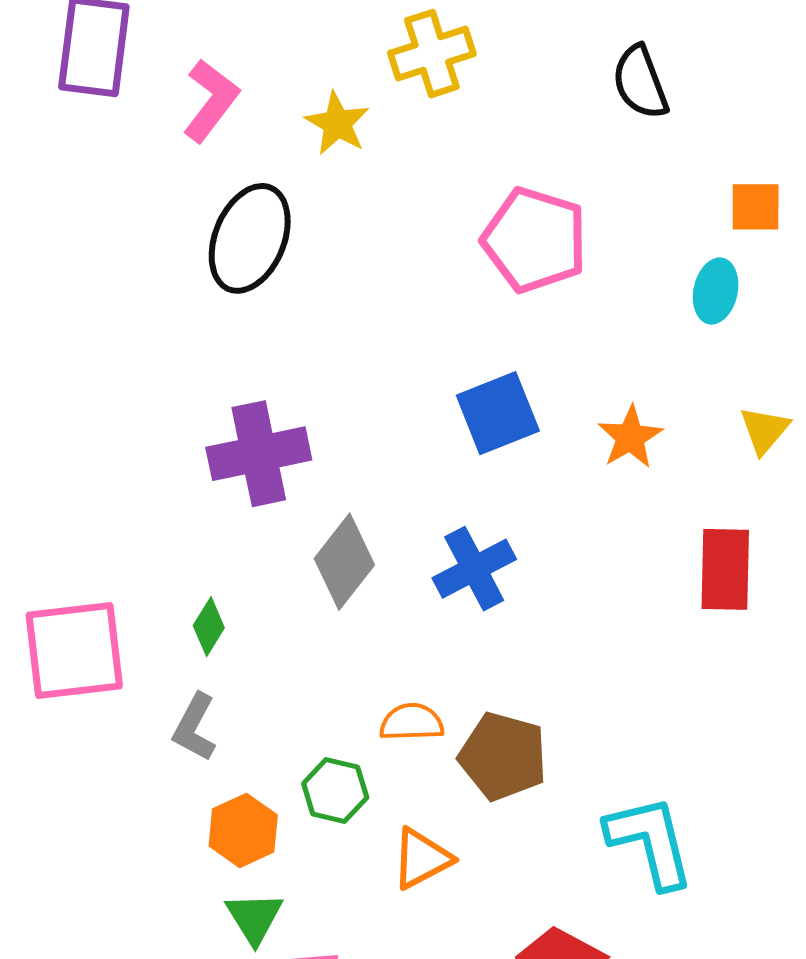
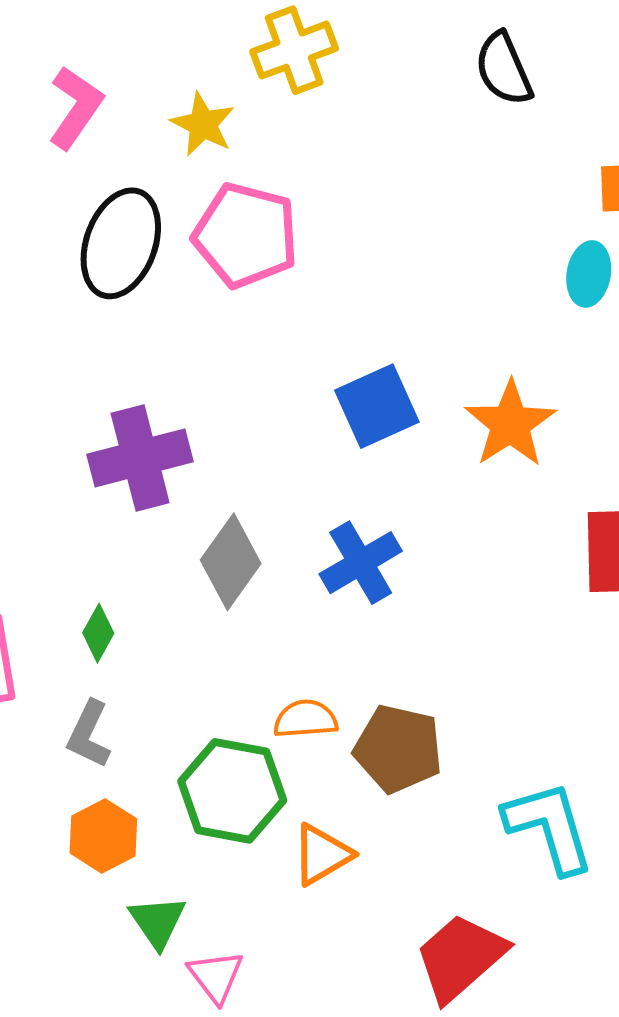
pink pentagon: (535, 240) -> (246, 235), moved
orange star: (630, 437) -> (510, 424), size x1.4
green hexagon: (335, 791) -> (232, 791), size x1.6
orange hexagon: (243, 830) -> (103, 836), moved

